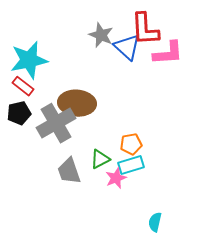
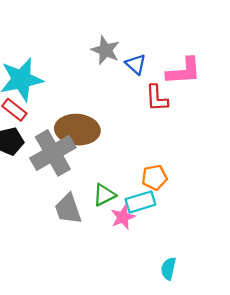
red L-shape: (145, 29) -> (157, 98), moved, size x0.7
blue triangle: (127, 47) -> (136, 64), size x0.7
orange pentagon: (131, 144) -> (154, 177), moved

